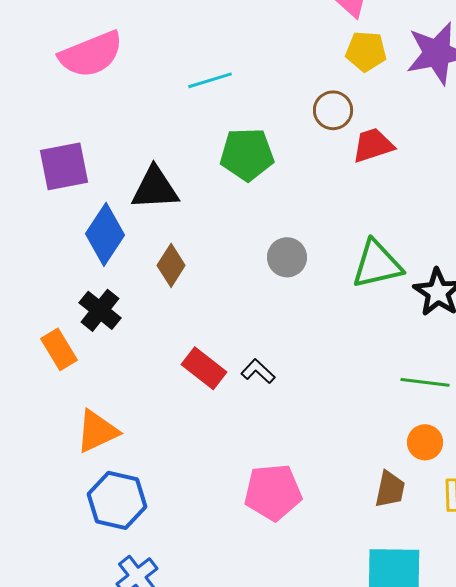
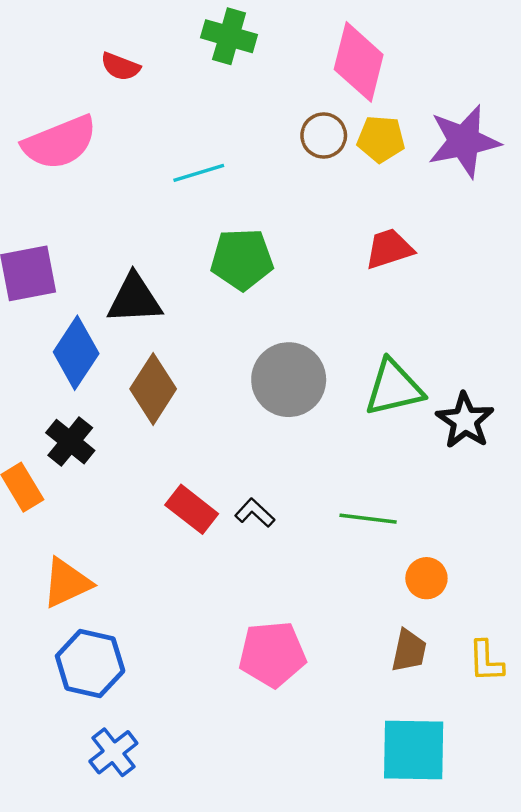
brown circle: (333, 110) -> (324, 136), moved
gray circle: (287, 257) -> (289, 380), size x1.6
brown diamond: (171, 265) -> (153, 389), size x1.4
green line: (425, 382) -> (368, 519), moved
orange circle: (425, 442) -> (426, 578), moved

